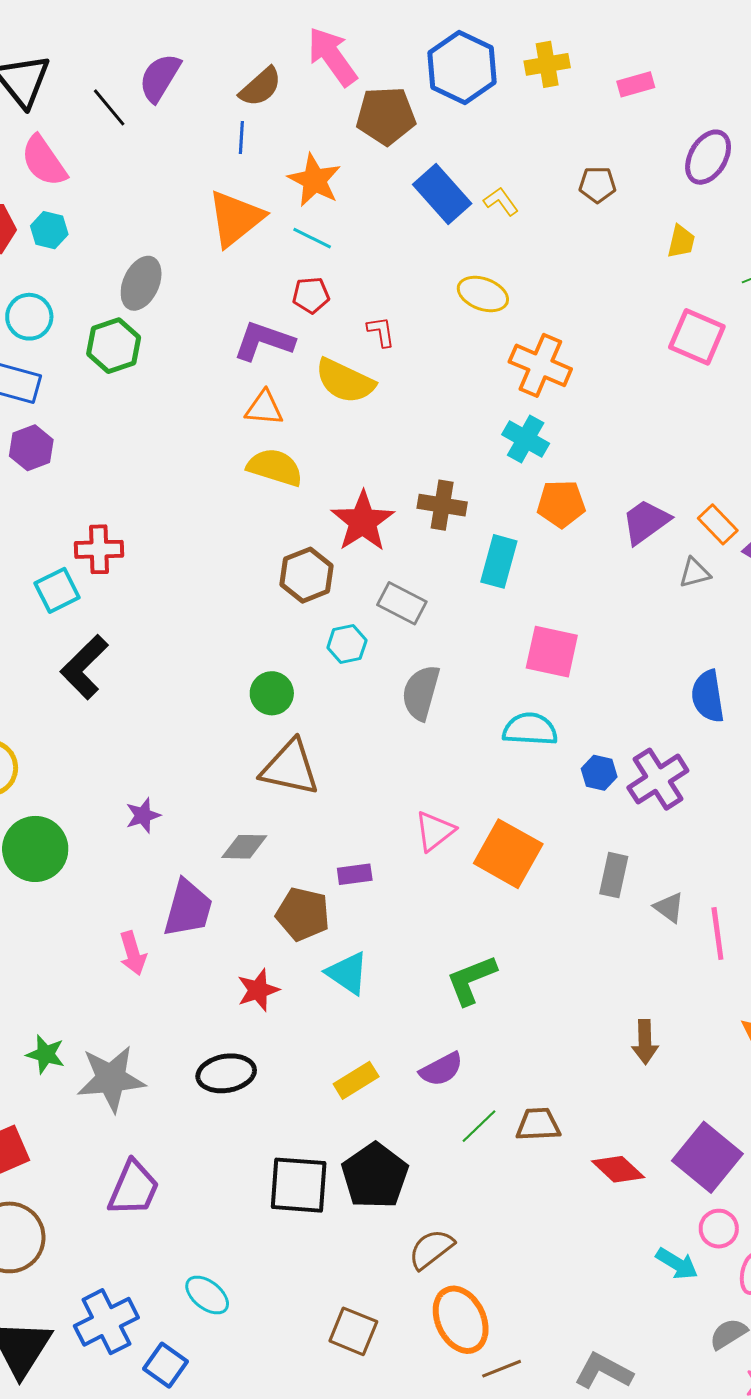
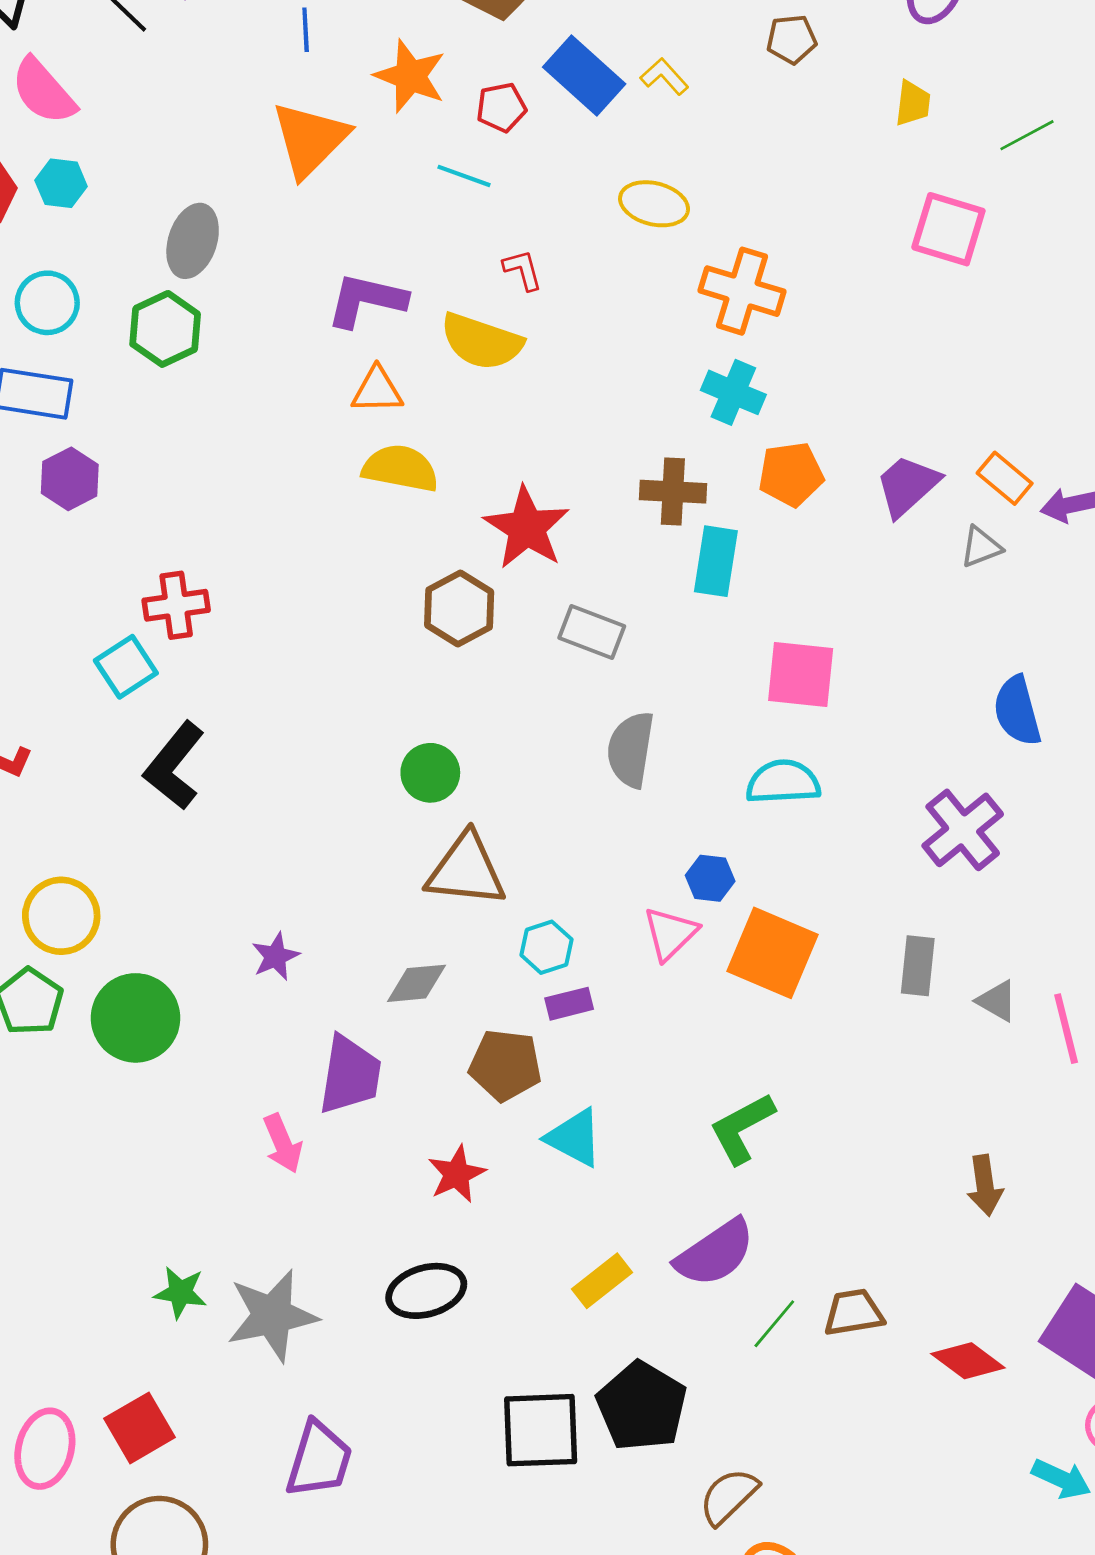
cyan line: (312, 238) -> (464, 176), moved
red pentagon: (311, 295) -> (501, 107), moved
brown cross: (442, 505) -> (673, 492), moved
cyan hexagon: (347, 644) -> (546, 947), moved
blue hexagon: (599, 773) -> (710, 878), moved
purple semicircle: (441, 1069) -> (715, 1253), size x1.4

